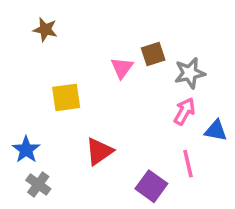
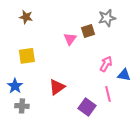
gray star: (190, 73) -> (107, 18), moved
yellow square: (66, 97) -> (27, 56), moved
gray cross: (38, 184) -> (22, 106), turned -32

